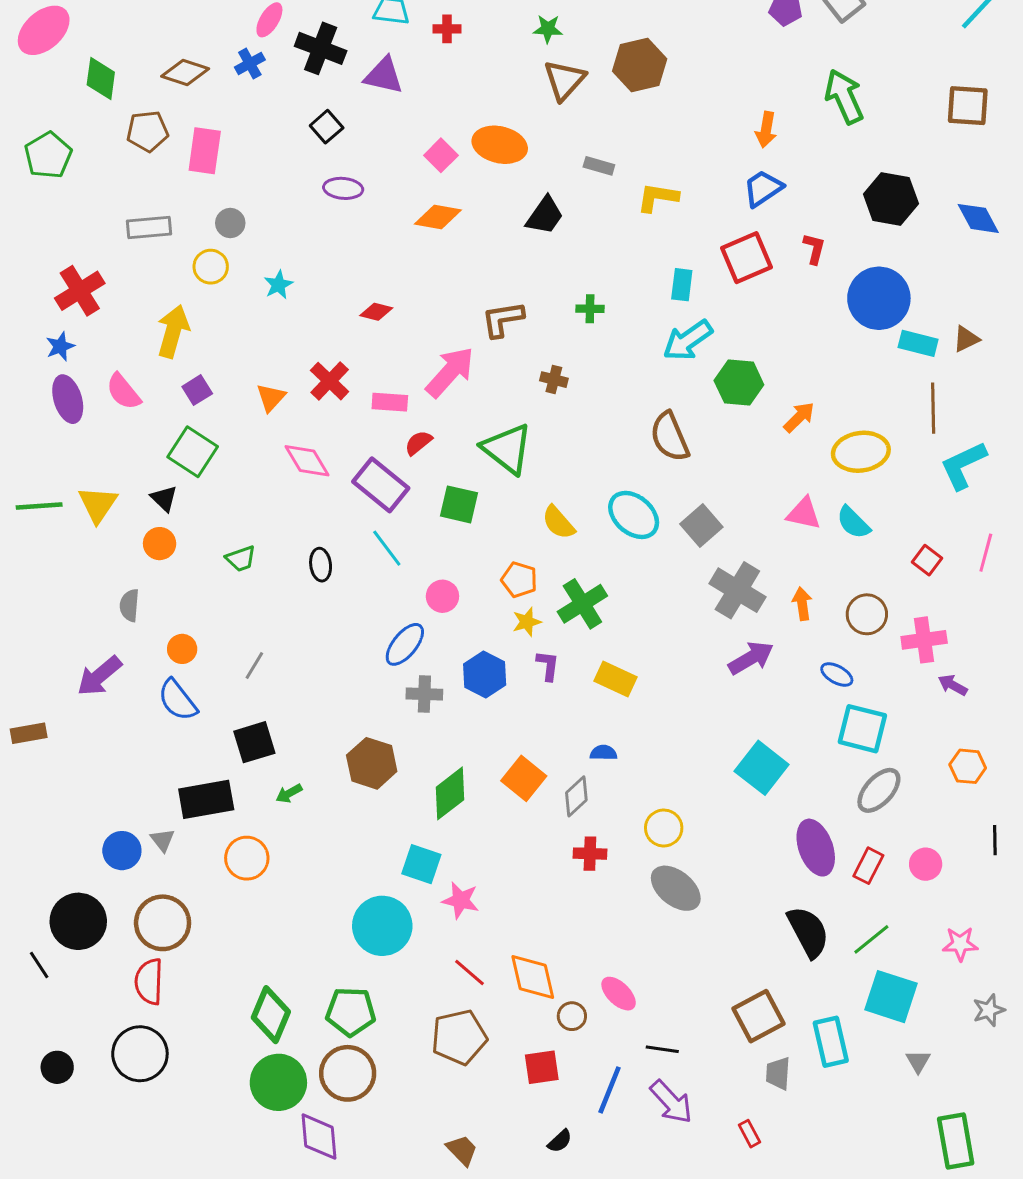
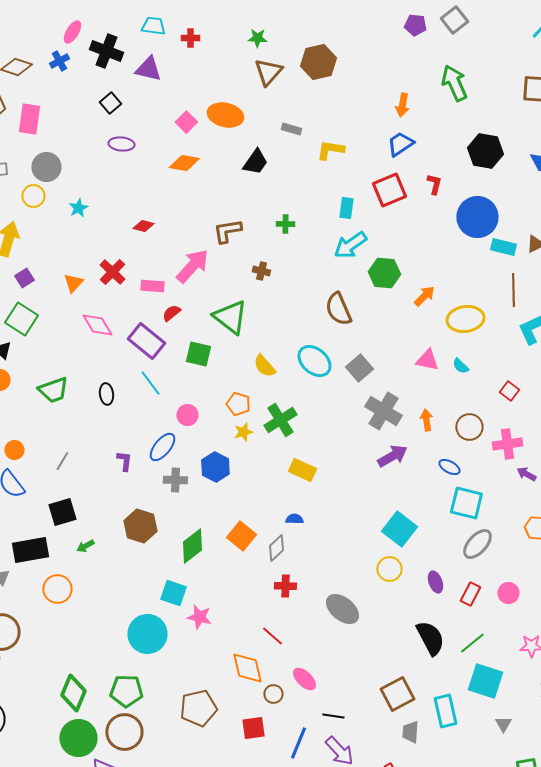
gray circle: (230, 223) -> (46, 167), size x1.5
cyan semicircle: (853, 522) -> (460, 366), size x0.7
green trapezoid: (241, 559) -> (53, 390), size x1.5
purple L-shape: (548, 665) -> (124, 461), moved
yellow circle: (664, 828) -> (389, 569), moved
purple ellipse: (816, 848) -> (435, 582), size x0.6
red line: (470, 972) -> (272, 636), moved

